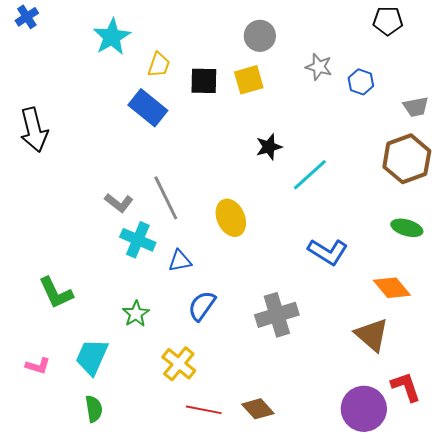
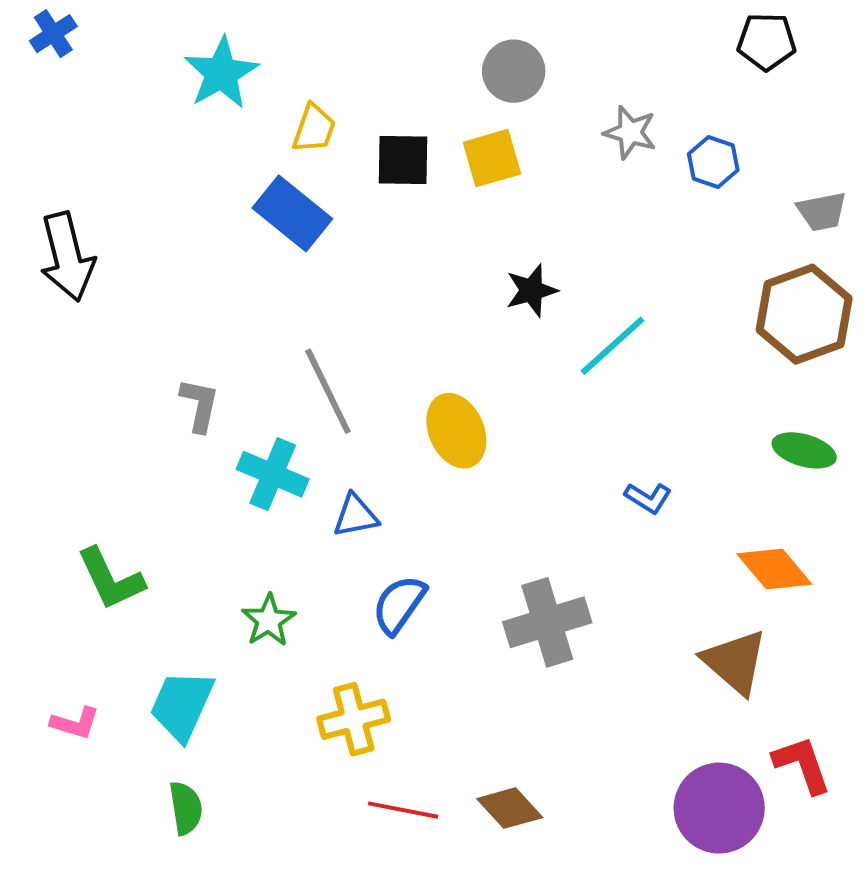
gray L-shape: (119, 203) -> (200, 405), moved, turned -116
blue L-shape: (328, 252) -> (648, 498), size x0.6
yellow cross: (179, 364) -> (354, 719), turned 36

